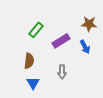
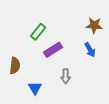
purple rectangle: (61, 41) -> (53, 50), moved
brown semicircle: (29, 61) -> (15, 66), moved

